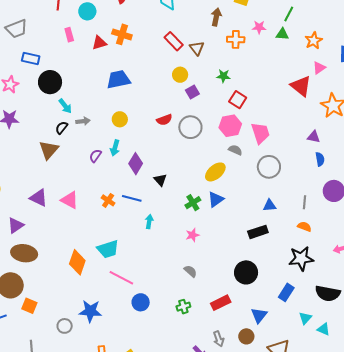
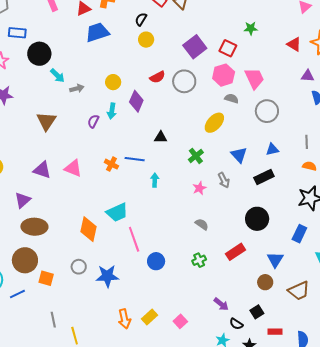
yellow circle: (180, 75) -> (146, 40), moved
green star: (223, 76) -> (251, 28), moved
blue trapezoid: (118, 79) -> (97, 32), moved
red triangle: (301, 86) -> (294, 44), moved, size x0.7
purple square: (192, 92) -> (195, 47), moved, size x1.6
black semicircle: (62, 128) -> (141, 19), moved
purple diamond: (136, 164) -> (136, 101), moved
black triangle: (160, 180) -> (161, 137), turned -40
blue triangle: (216, 199) -> (239, 155), moved, turned -30
pink line: (121, 278) -> (134, 239), turned 50
gray circle: (65, 326) -> (79, 267), moved
gray arrow: (219, 339) -> (224, 180), moved

